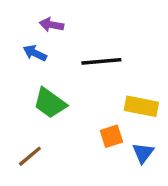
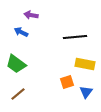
black line: (101, 61) -> (75, 37), moved
green trapezoid: (50, 103) -> (16, 64), moved

